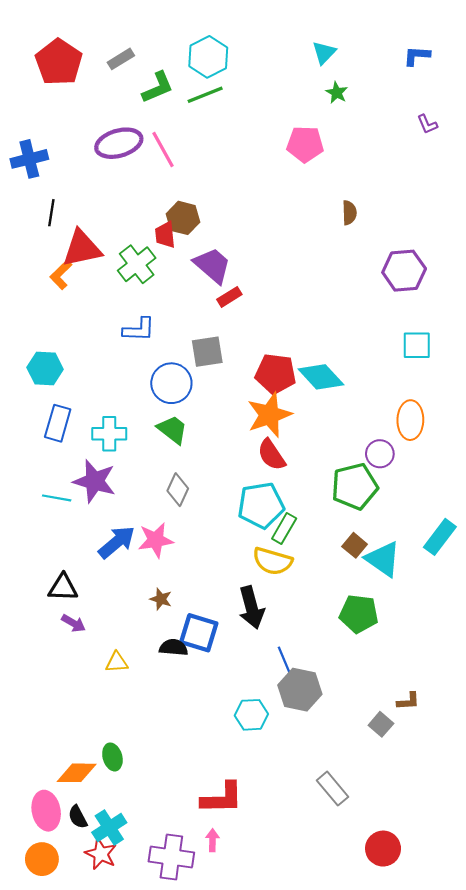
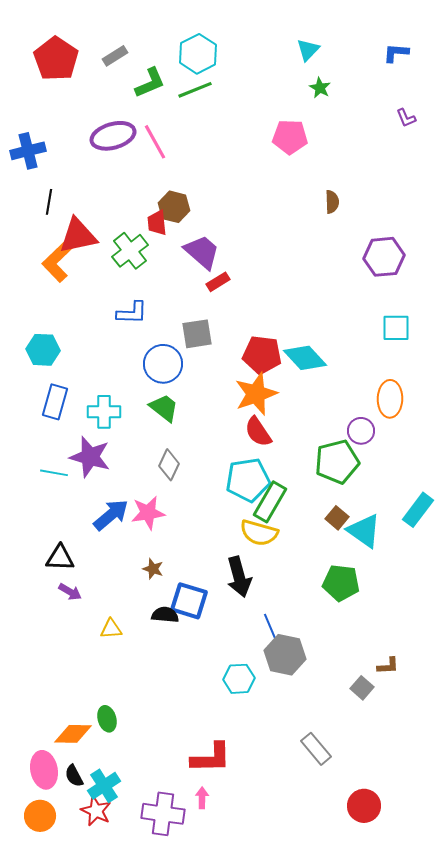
orange L-shape: (61, 275) -> (58, 261), size x1.5
green rectangle: (284, 529) -> (270, 502), size x1.4

